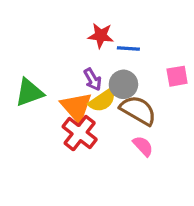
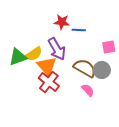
purple arrow: (93, 79) -> (57, 49), size x1.6
gray circle: (123, 84) -> (102, 70), moved
yellow semicircle: (102, 101) -> (34, 54), moved

